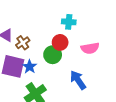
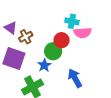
pink semicircle: (90, 48) -> (83, 33), moved
blue star: (30, 67) -> (44, 65), moved

